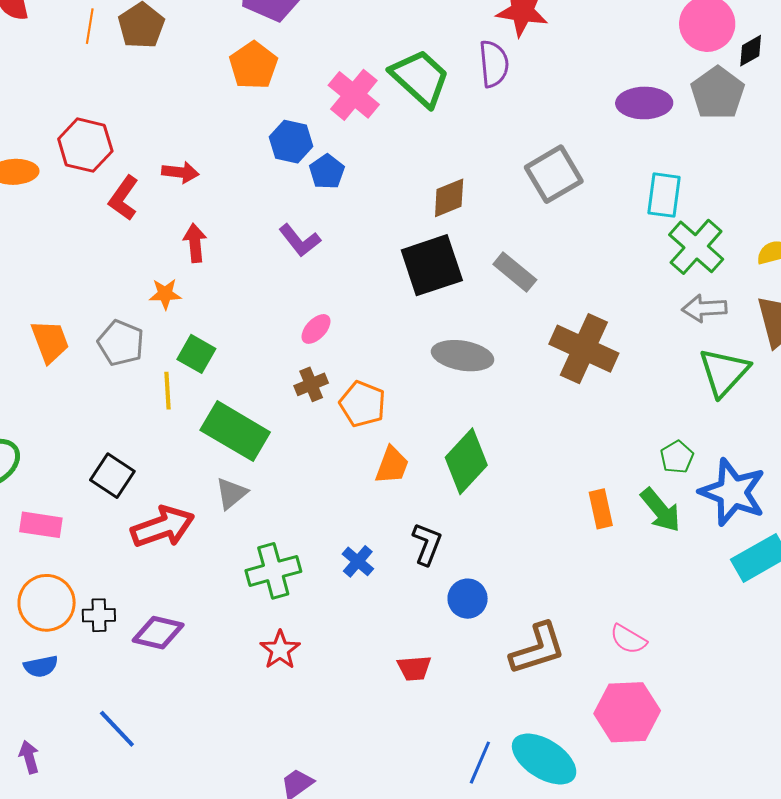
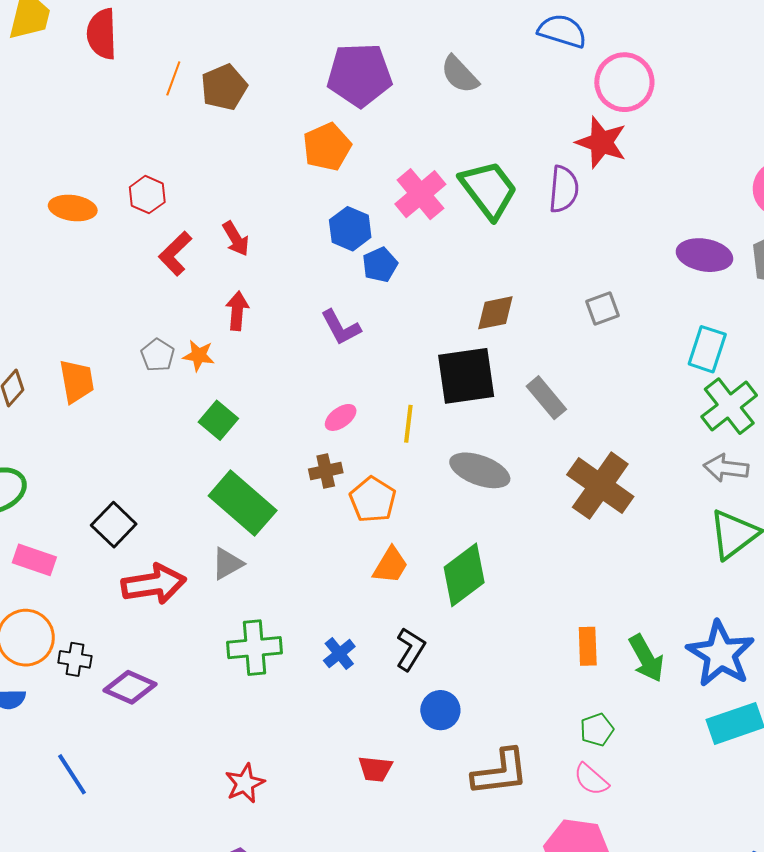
red hexagon: (85, 145) -> (147, 195), size x0.7
red arrow: (180, 172) -> (236, 239), turned 42
gray square: (554, 174) -> (603, 309), size x0.6
gray pentagon: (121, 343) -> (158, 355), moved, size x0.7
yellow line: (167, 391) -> (408, 424), moved
green pentagon: (677, 457) -> (597, 730), moved
red star: (280, 650) -> (245, 783), moved

